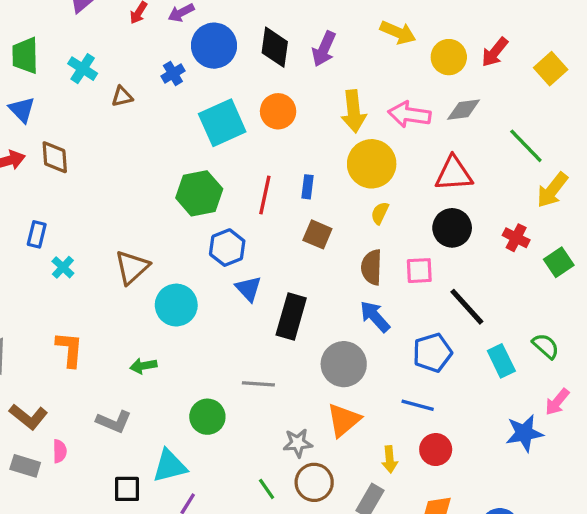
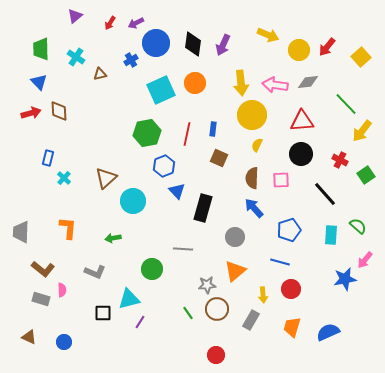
black line: (467, 307) -> (325, 194), moved
cyan rectangle: (501, 361) -> (331, 235), turned 30
gray circle: (344, 364) -> (235, 237), size x0.7

